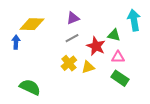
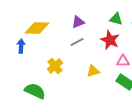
green triangle: (114, 35) -> (116, 19), moved
red star: (96, 46) -> (110, 40), moved
yellow cross: (69, 63) -> (55, 66), moved

